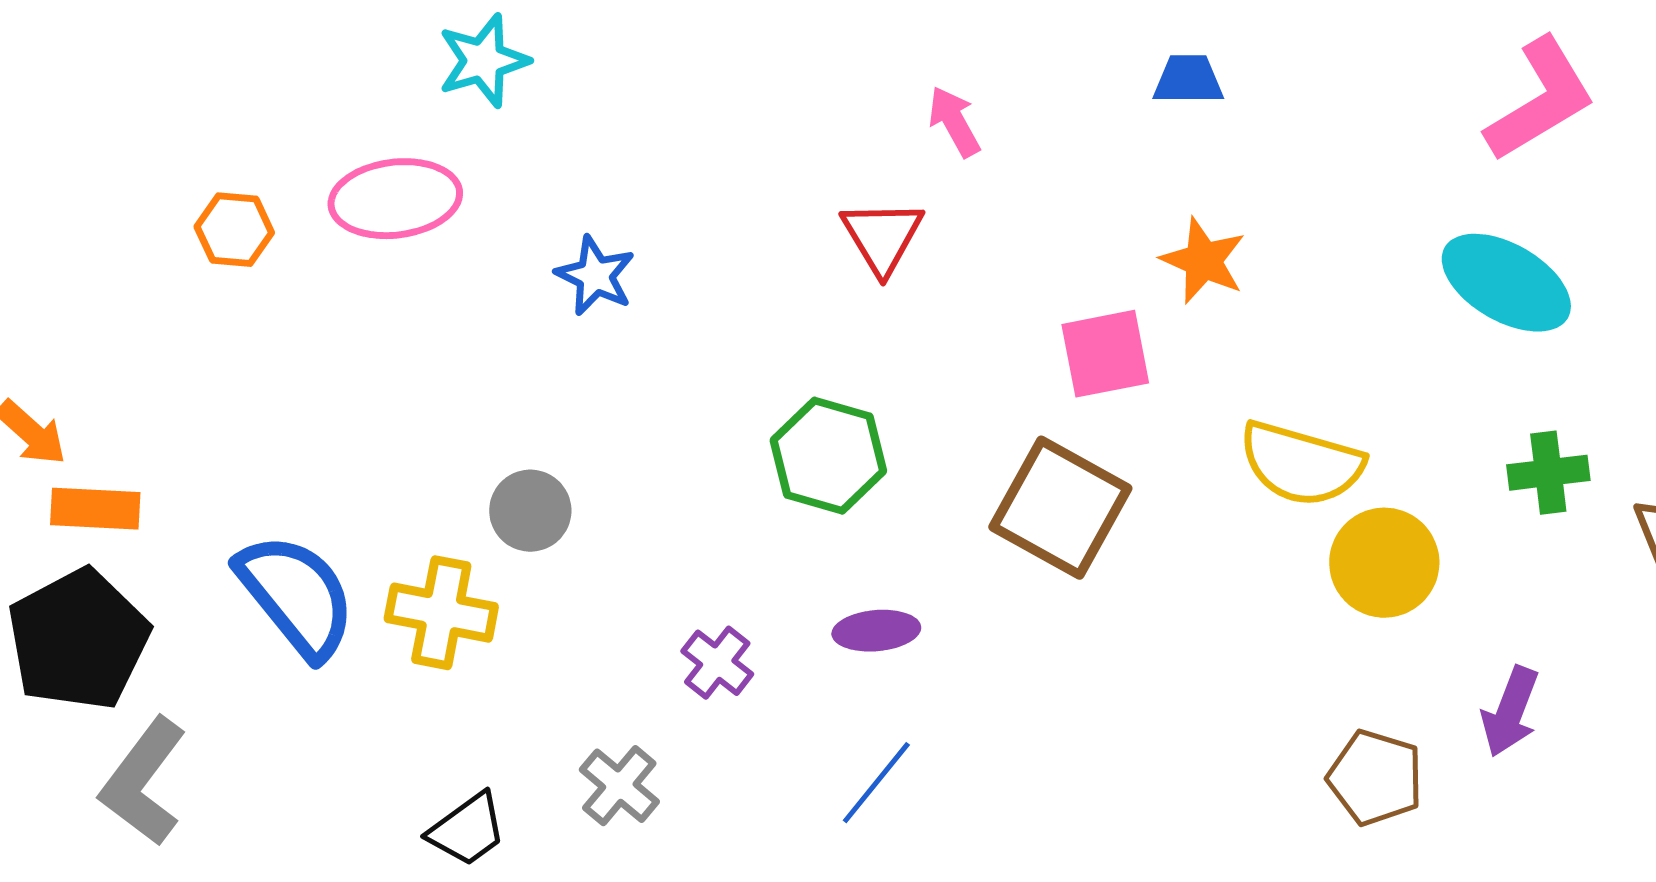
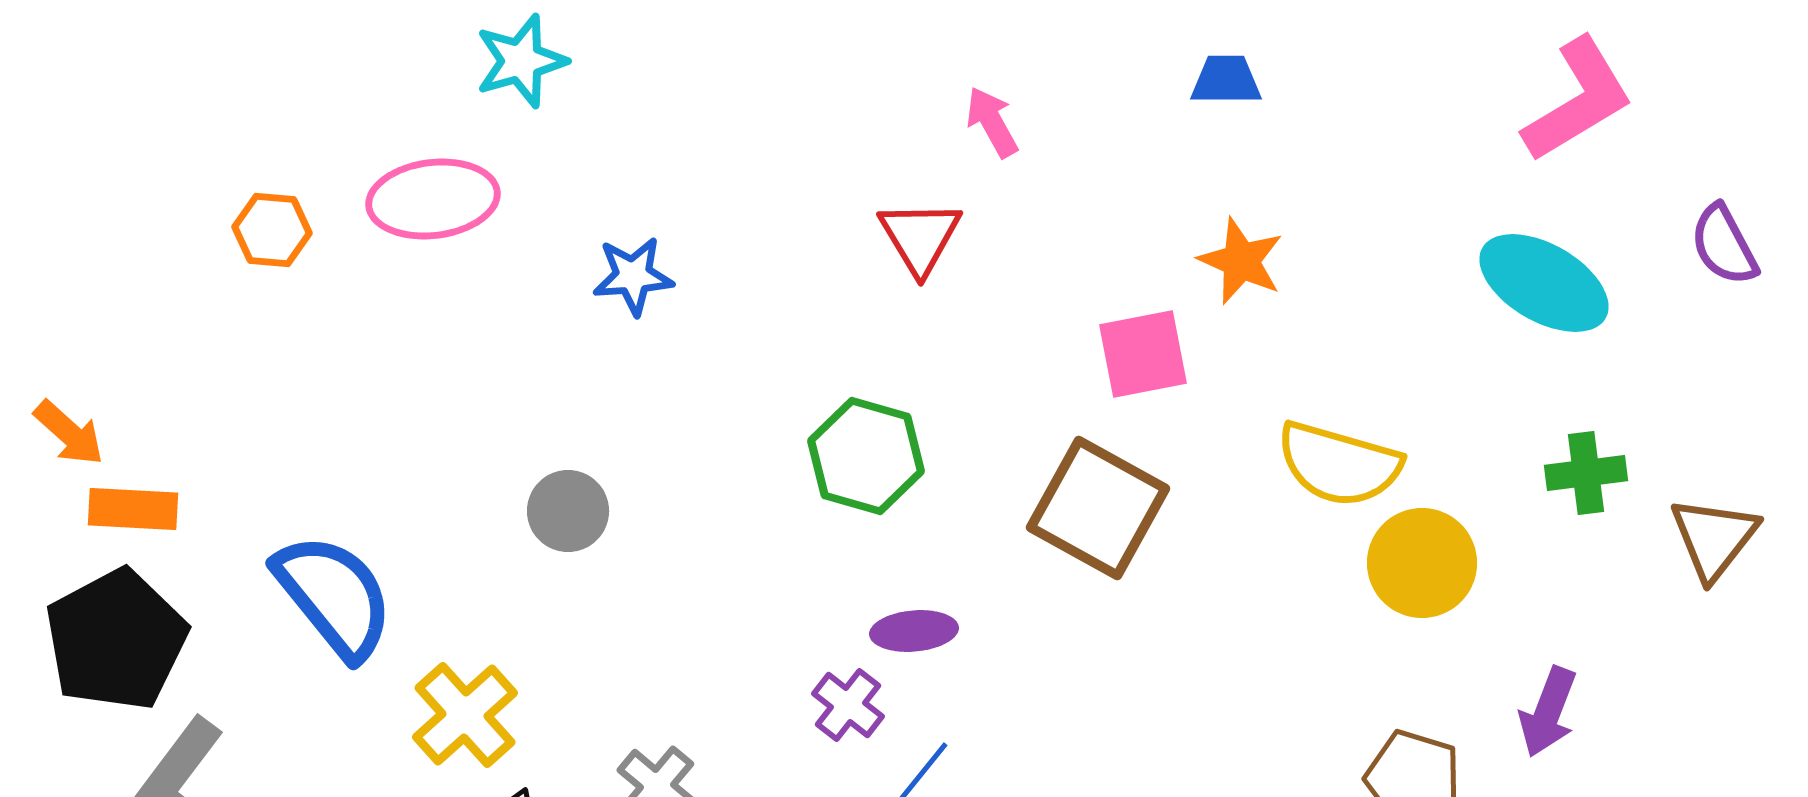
blue star: (595, 276) -> (633, 276), turned -30
yellow cross: (441, 613) -> (465, 715), moved, turned 37
purple cross: (717, 663) -> (848, 705), moved

